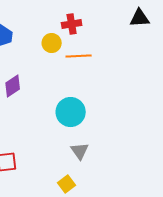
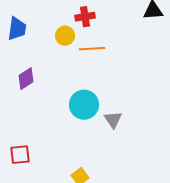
gray triangle: (80, 151) -> (113, 120), moved

